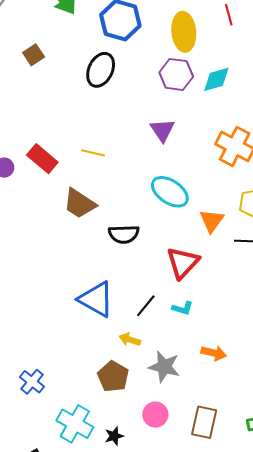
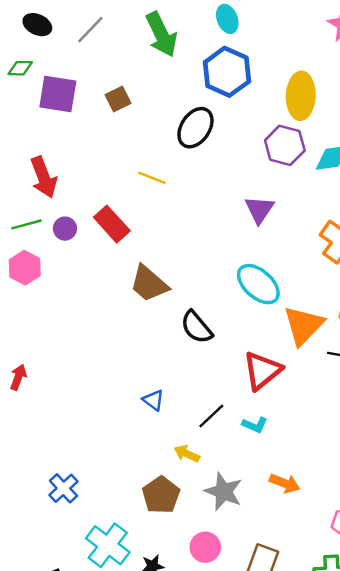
yellow line: (93, 153) -> (152, 178), moved
orange triangle: (212, 221) -> (304, 325), size x1.4
black semicircle: (124, 234) -> (197, 327), turned 44
blue triangle: (96, 299) -> (153, 400), size x0.5

